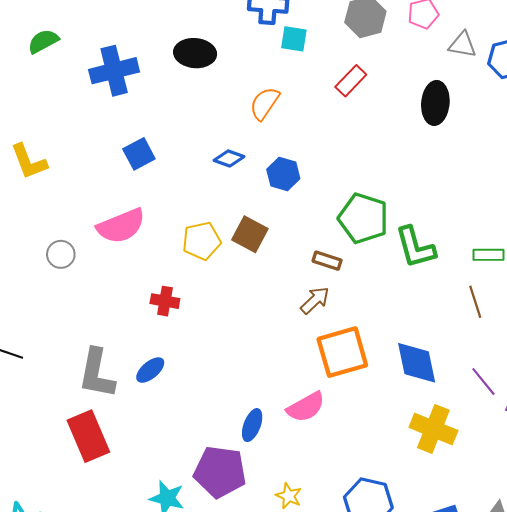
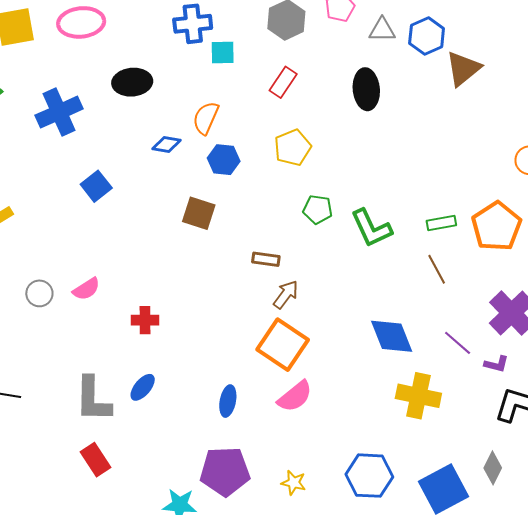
blue diamond: (229, 158) -> (166, 144), moved
blue hexagon: (283, 174) -> (224, 160), moved
green pentagon: (363, 218) -> (318, 209), size x0.6
pink semicircle: (121, 226) -> (86, 289), moved, size x0.6
brown square: (250, 234) -> (199, 213), moved
yellow pentagon: (202, 241) -> (293, 148), moved
brown rectangle: (327, 261) -> (266, 259), moved
orange square: (342, 352) -> (283, 345), moved, turned -30
blue ellipse: (252, 425) -> (228, 401), moved
red rectangle: (88, 436) -> (95, 460), size x0.7

